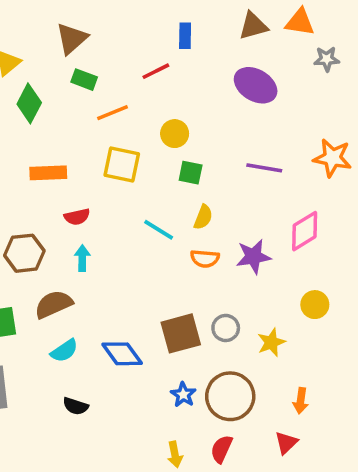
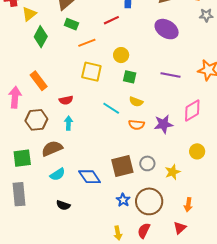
orange rectangle: (48, 173) -> (39, 81), moved, turned 54
yellow semicircle: (203, 217) -> (136, 102), turned 88

